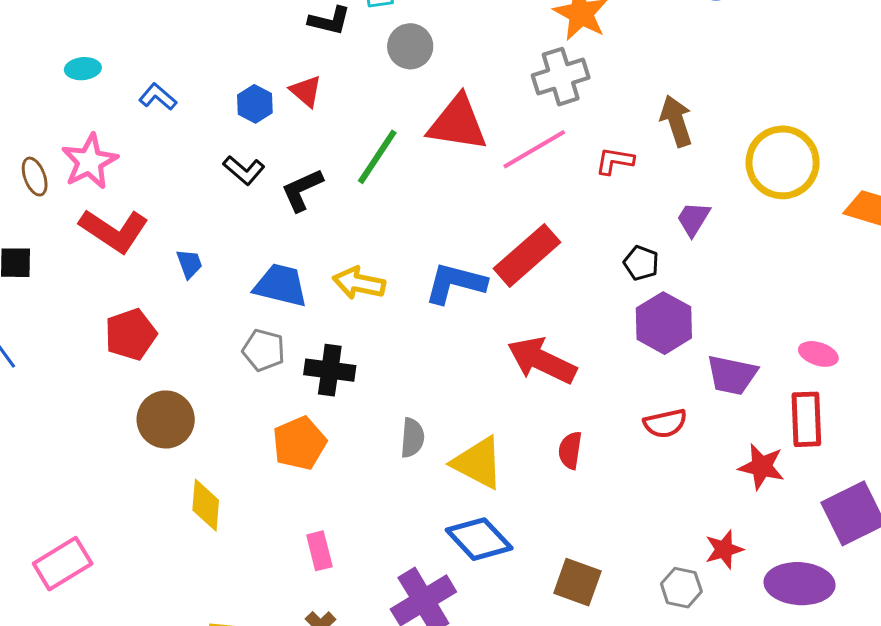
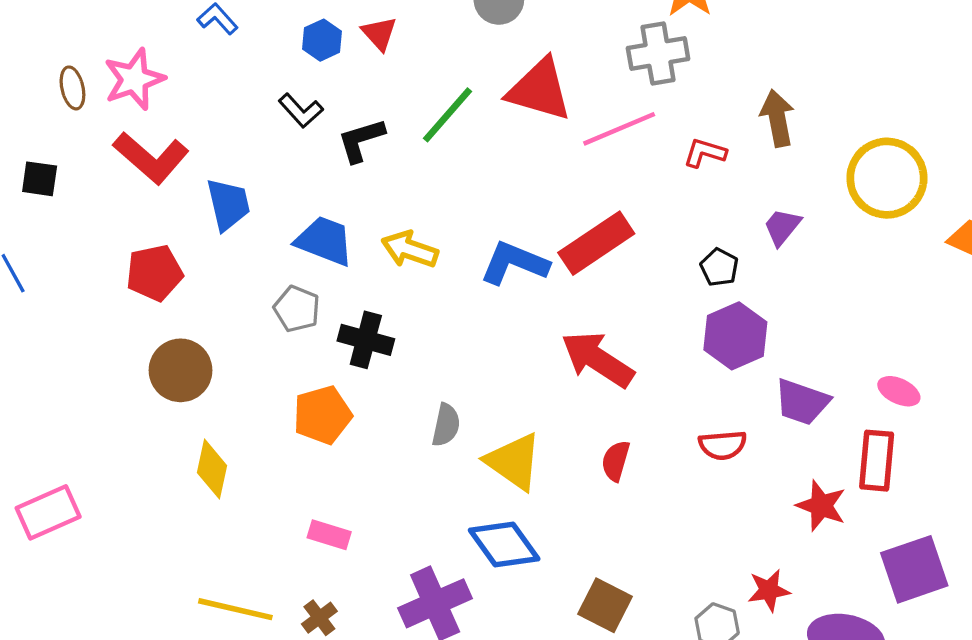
blue trapezoid: (189, 264) -> (228, 204), size x1.6
pink rectangle: (319, 551) -> (329, 535), turned -66

